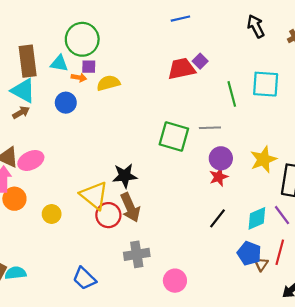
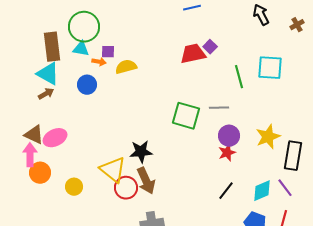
green circle: (82, 39) -> (84, 27), moved

